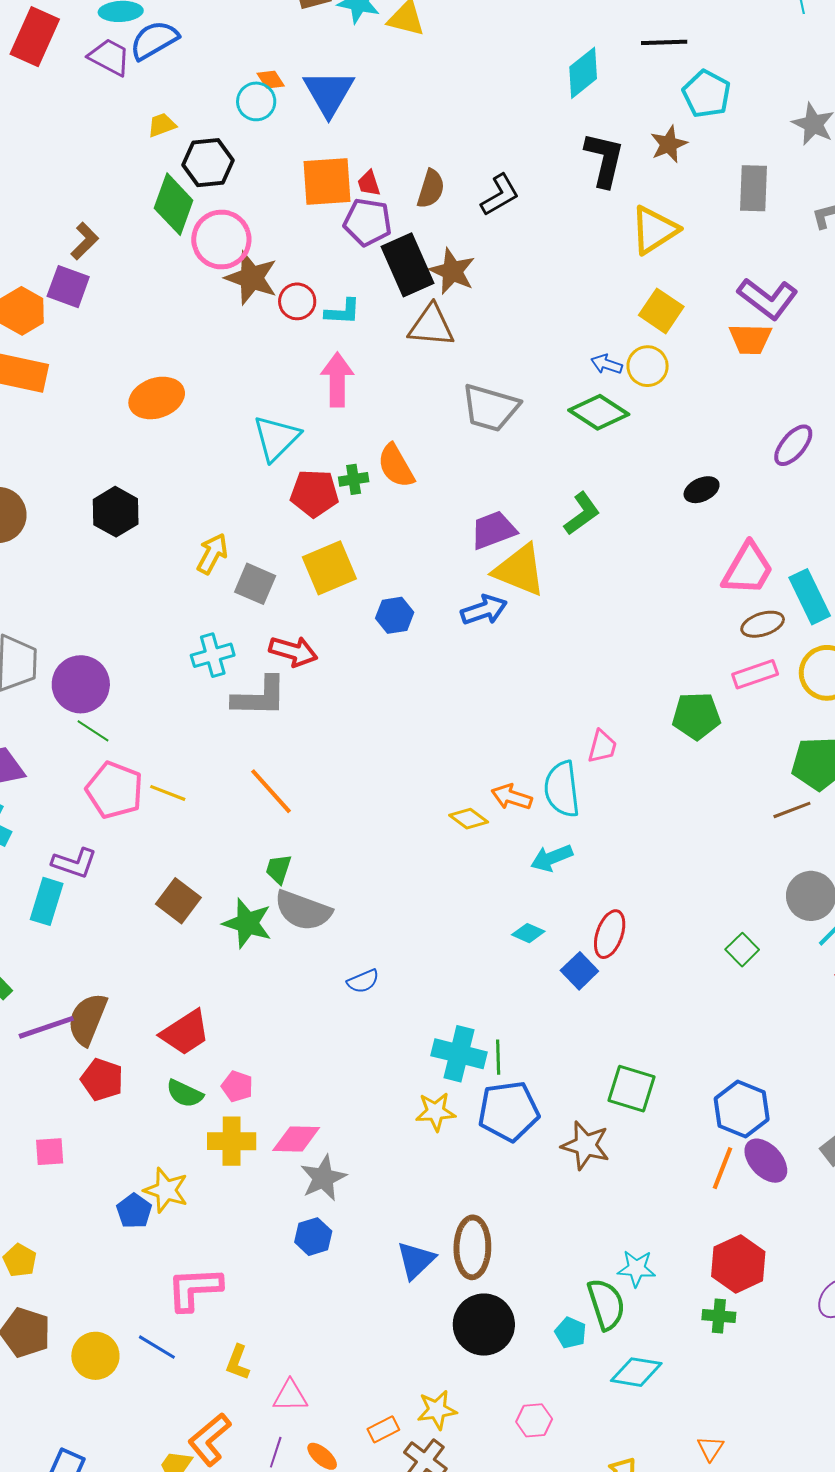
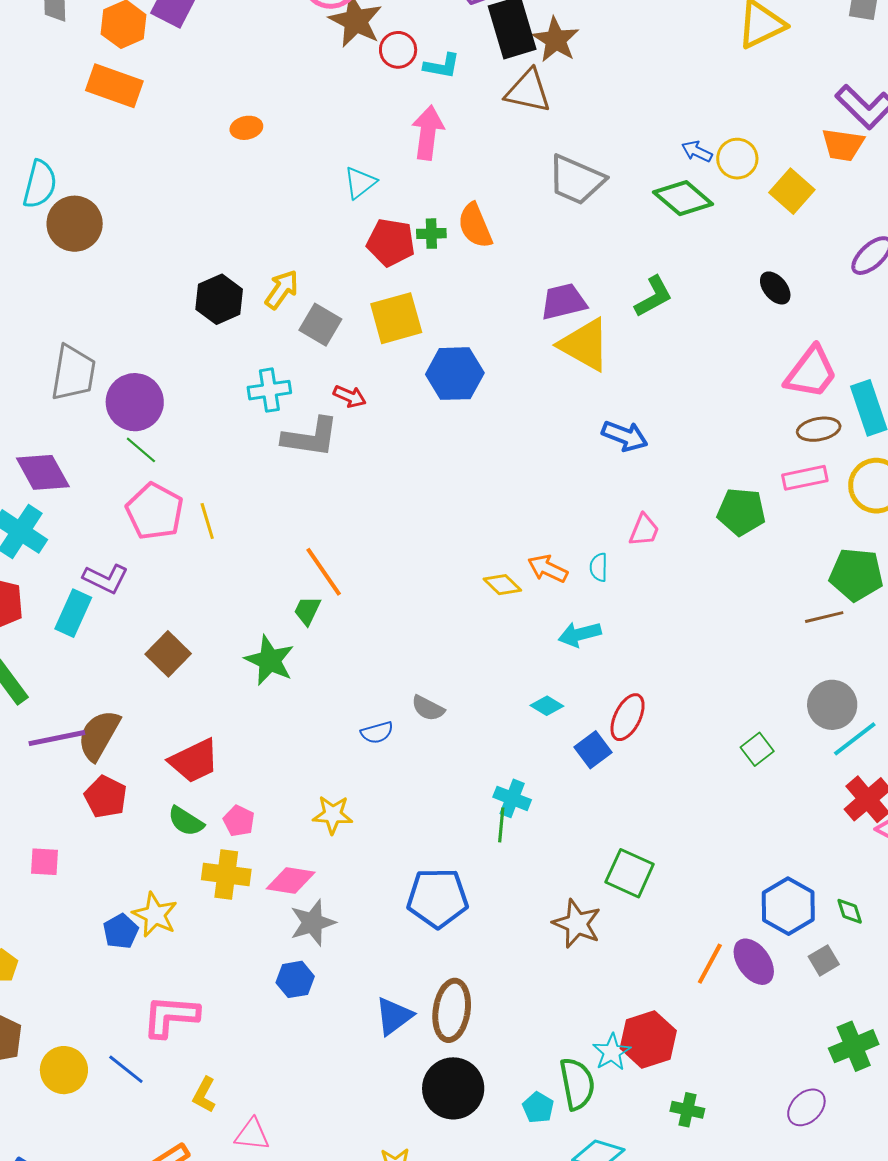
yellow square: (661, 311) -> (792, 191), moved
orange ellipse: (157, 398) -> (246, 128), size x0.6
cyan triangle: (276, 438) -> (360, 183), size x0.7
black ellipse: (702, 490) -> (775, 288), turned 68
black hexagon: (116, 512) -> (219, 299), moved
blue arrow: (484, 610) -> (625, 436), moved, turned 33
blue hexagon: (395, 615) -> (455, 374), size x1.5
red arrow: (293, 651) -> (350, 396), size x0.7
cyan semicircle: (562, 789) -> (599, 567), size x0.5
orange line: (271, 791) -> (324, 572), moved
yellow line: (168, 793) -> (207, 521), turned 45
brown square: (178, 901) -> (168, 654), moved
gray semicircle: (303, 910) -> (428, 708), moved, size x0.6
cyan cross: (459, 1054) -> (512, 798), moved, size x0.7
blue hexagon: (742, 1109) -> (788, 906), moved
blue pentagon: (509, 1111) -> (438, 898), moved
yellow star: (436, 1112) -> (333, 815), moved
red hexagon: (738, 1264) -> (648, 1040), moved
cyan star: (636, 1268) -> (612, 1052), turned 30

